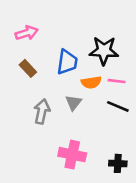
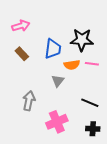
black line: (118, 106) -> (90, 103), moved
gray arrow: (42, 111) -> (29, 101), moved
pink cross: (72, 155) -> (57, 122), turned -35

